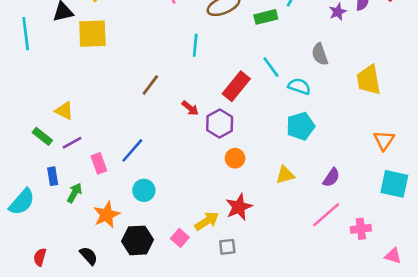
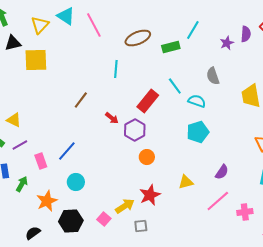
yellow triangle: (285, 175) -> (186, 182), moved
black semicircle: (89, 256) -> (33, 233), turned -84

